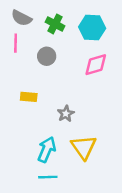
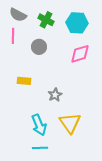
cyan arrow: (47, 150) -> (39, 125), turned 135

